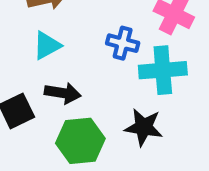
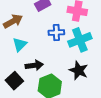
black star: (144, 127) -> (79, 70), turned 30

